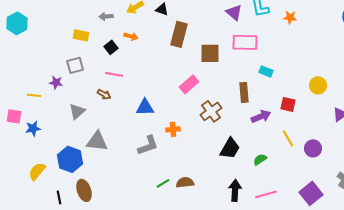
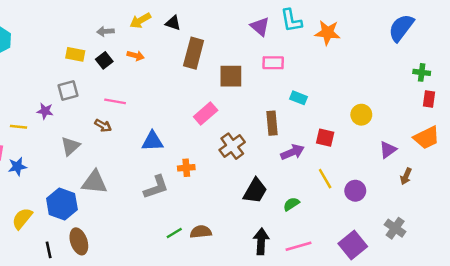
orange star: (290, 17) -> (328, 33), size x1.5
pink rectangle: (245, 42) -> (273, 63), size x0.7
black square: (111, 47) -> (104, 60), moved

